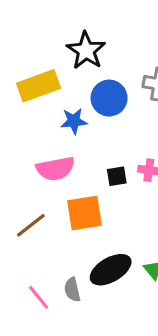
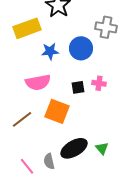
blue circle: (109, 98) -> (81, 48), moved
orange square: (85, 213) -> (57, 111), turned 30

